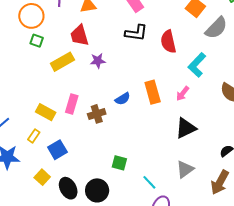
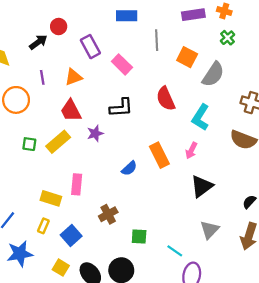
black L-shape: (136, 33) -> (121, 108), moved
green square: (37, 41) -> (29, 144), moved
brown cross: (97, 114) -> (108, 214), moved

